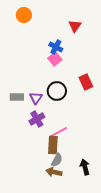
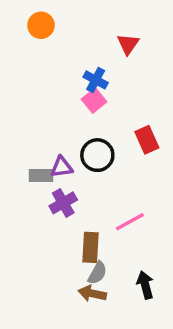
gray rectangle: (17, 97) -> (41, 176), moved
purple triangle: (36, 98) -> (61, 167), turned 48
pink line: (59, 132) -> (130, 222), moved

